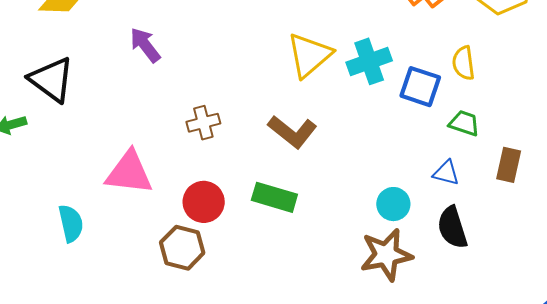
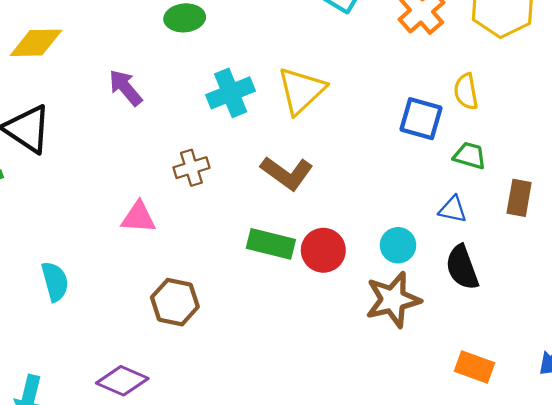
cyan cross: (369, 61) -> (231, 93), moved
pink triangle: (129, 173) -> (138, 217), moved, size x0.7
red circle: (204, 202) -> (323, 250), moved

